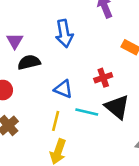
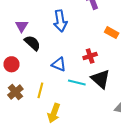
black semicircle: (29, 62) -> (32, 43), turned 54
yellow line: (56, 121) -> (40, 90), moved

